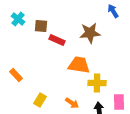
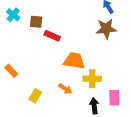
brown star: (90, 33) -> (106, 29), moved
orange arrow: (72, 103) -> (65, 89), moved

